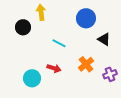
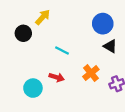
yellow arrow: (41, 12) -> (43, 17), turned 49
blue circle: (86, 18) -> (103, 24), moved

